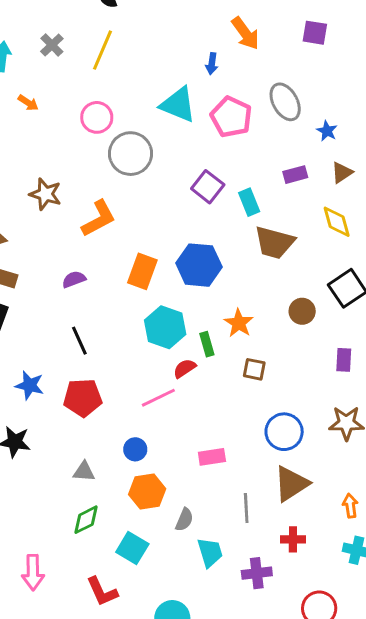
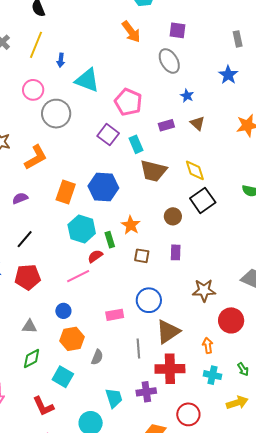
blue arrow: (212, 64) -> (61, 60), moved
gray ellipse: (285, 102) -> (169, 61), moved
pink pentagon: (231, 117) -> (128, 102), moved
brown triangle: (342, 173) -> (197, 123), turned -42
yellow diamond: (337, 222) -> (195, 170), moved
black line: (79, 341) -> (25, 239), turned 66
purple rectangle: (344, 360) -> (176, 252), moved
blue circle: (284, 432) -> (149, 300), moved
red cross: (293, 539) -> (170, 369), size x1.8
cyan trapezoid: (210, 552) -> (114, 398), moved

